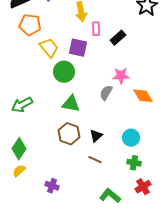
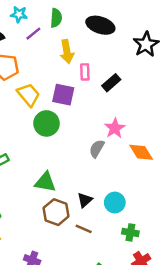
pink star: (121, 76) -> (115, 128), turned -30
green triangle: (71, 104) -> (45, 182), moved
brown hexagon: (69, 134) -> (56, 212), moved
cyan circle: (131, 138) -> (115, 203), moved

